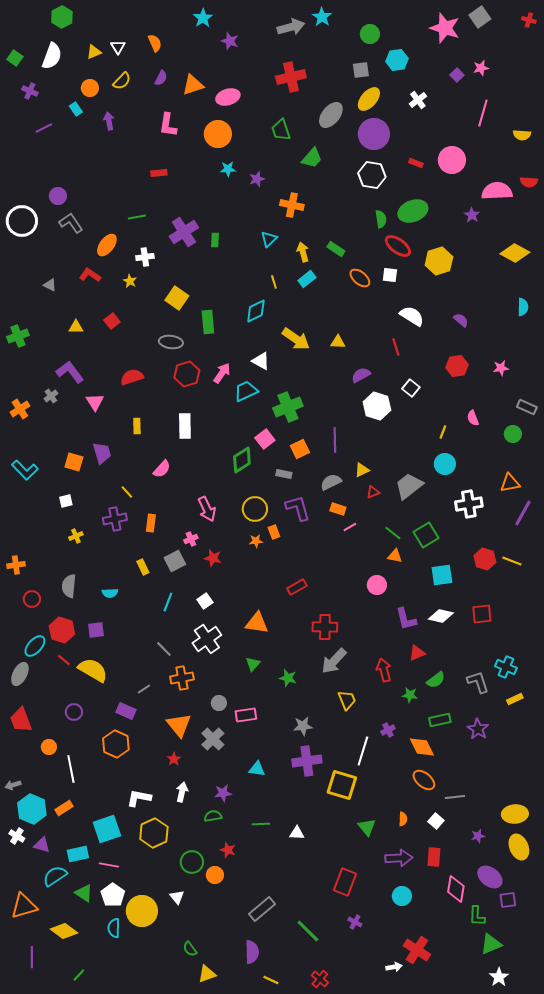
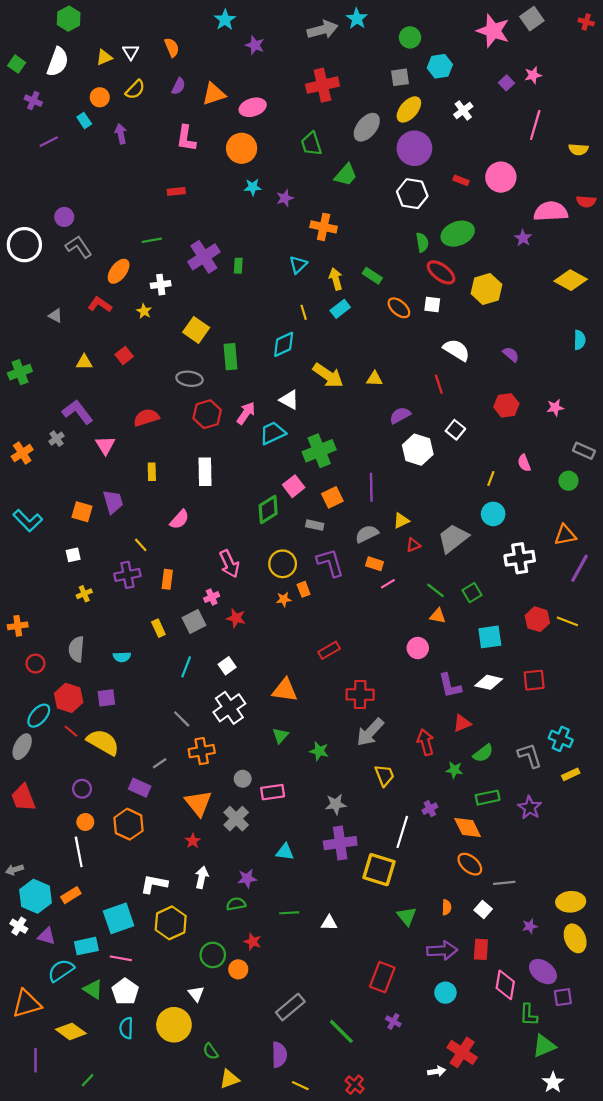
green square: (426, 535) -> (472, 593), size x0.7
orange circle: (49, 747) -> (85, 822), moved
yellow circle: (142, 911) -> (174, 1025), moved

